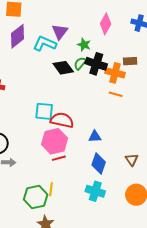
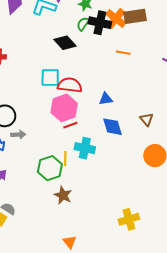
brown rectangle: (130, 61) -> (135, 16), size x1.5
black diamond: (63, 68) -> (65, 43), moved
orange cross: (115, 73) -> (116, 18), moved, turned 30
blue diamond: (99, 163) -> (112, 127), turned -30
cyan cross: (95, 191) -> (85, 148), moved

